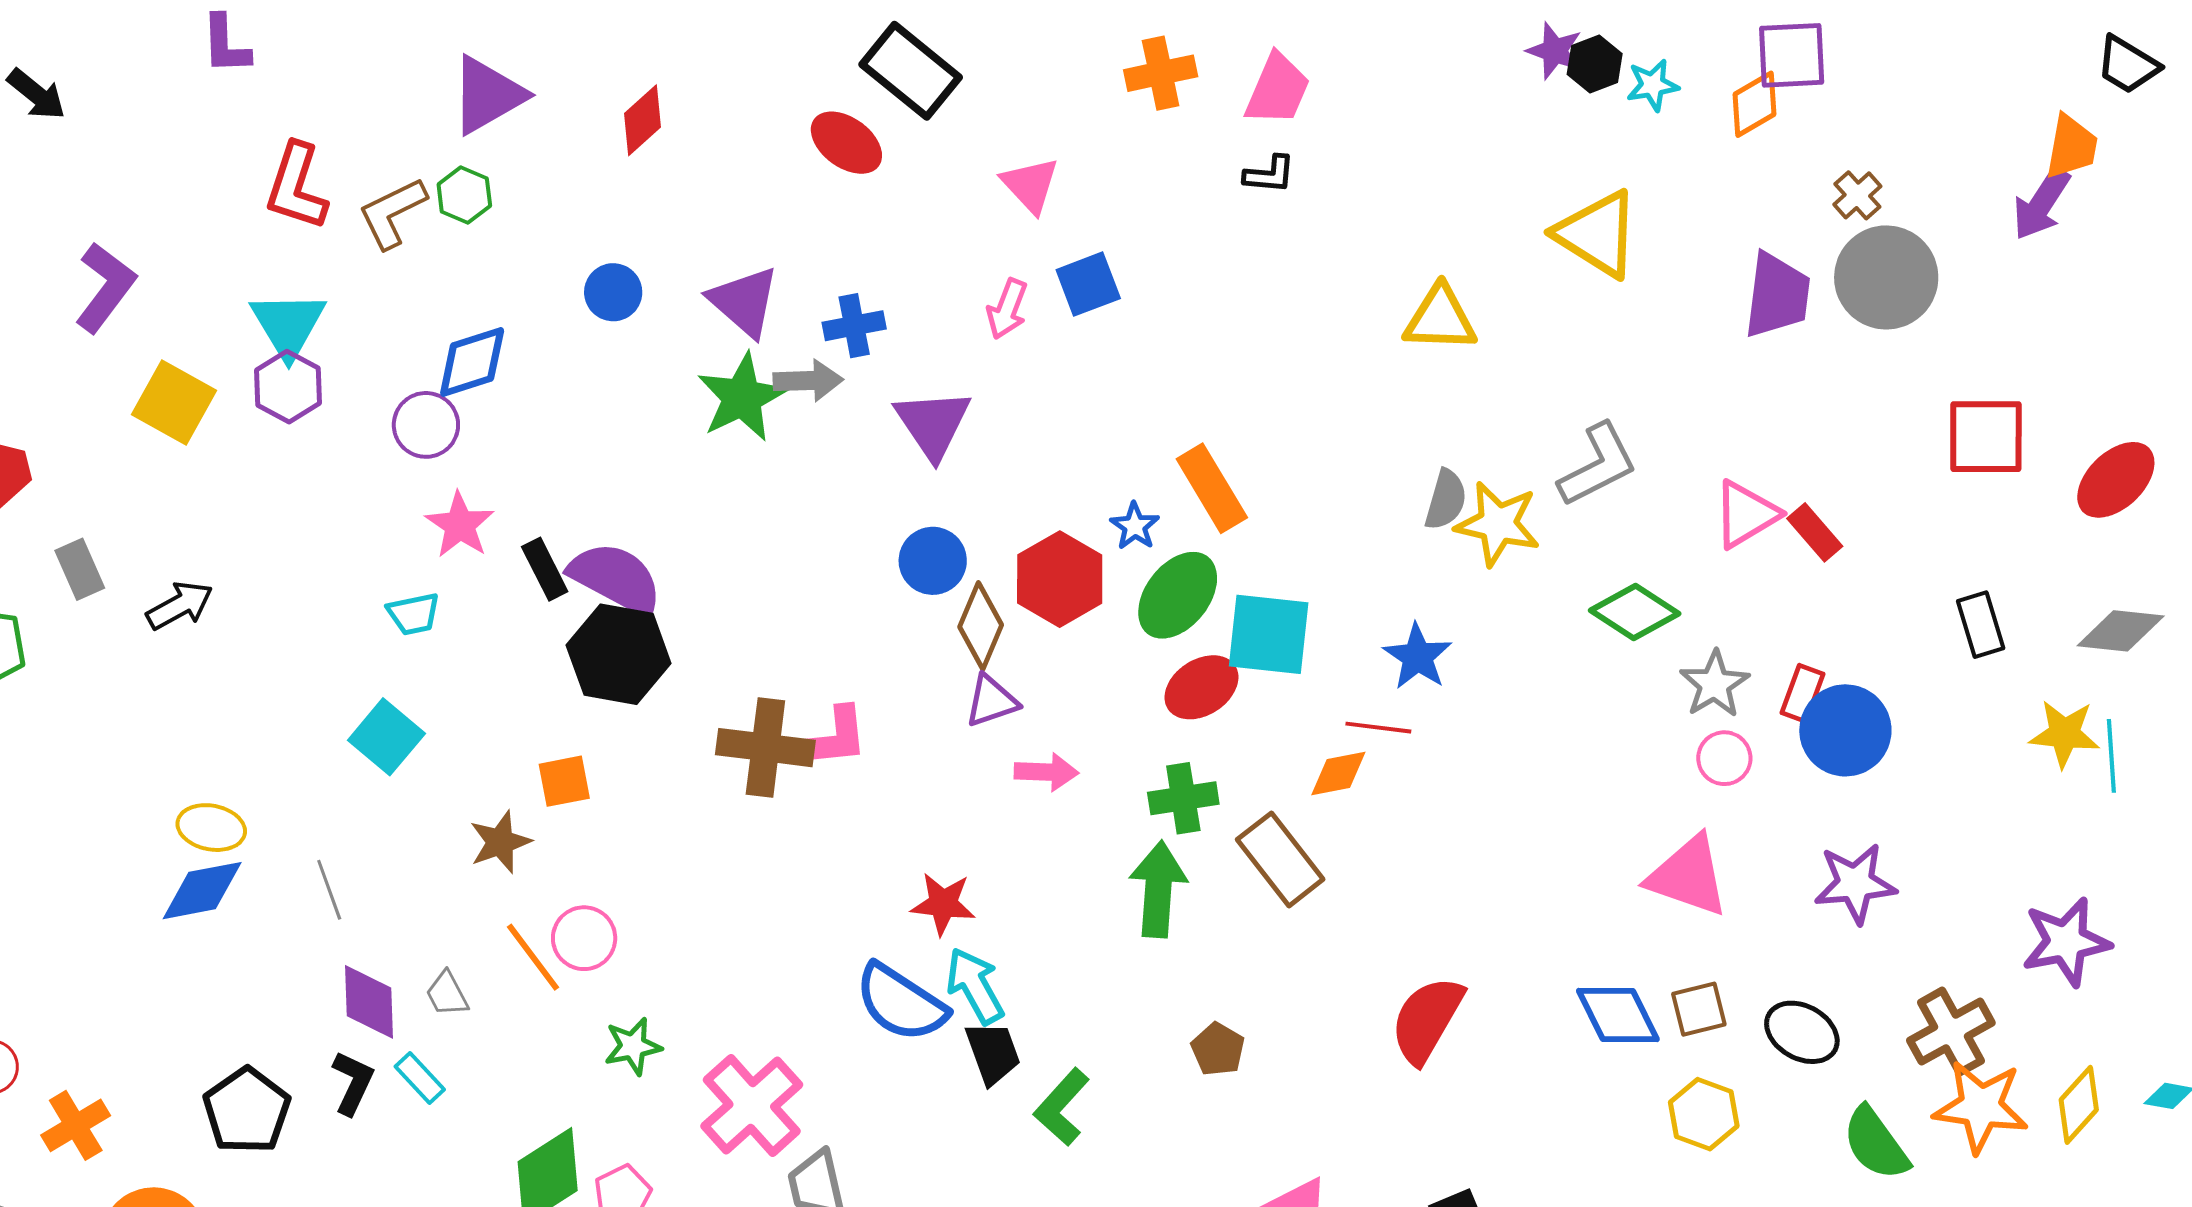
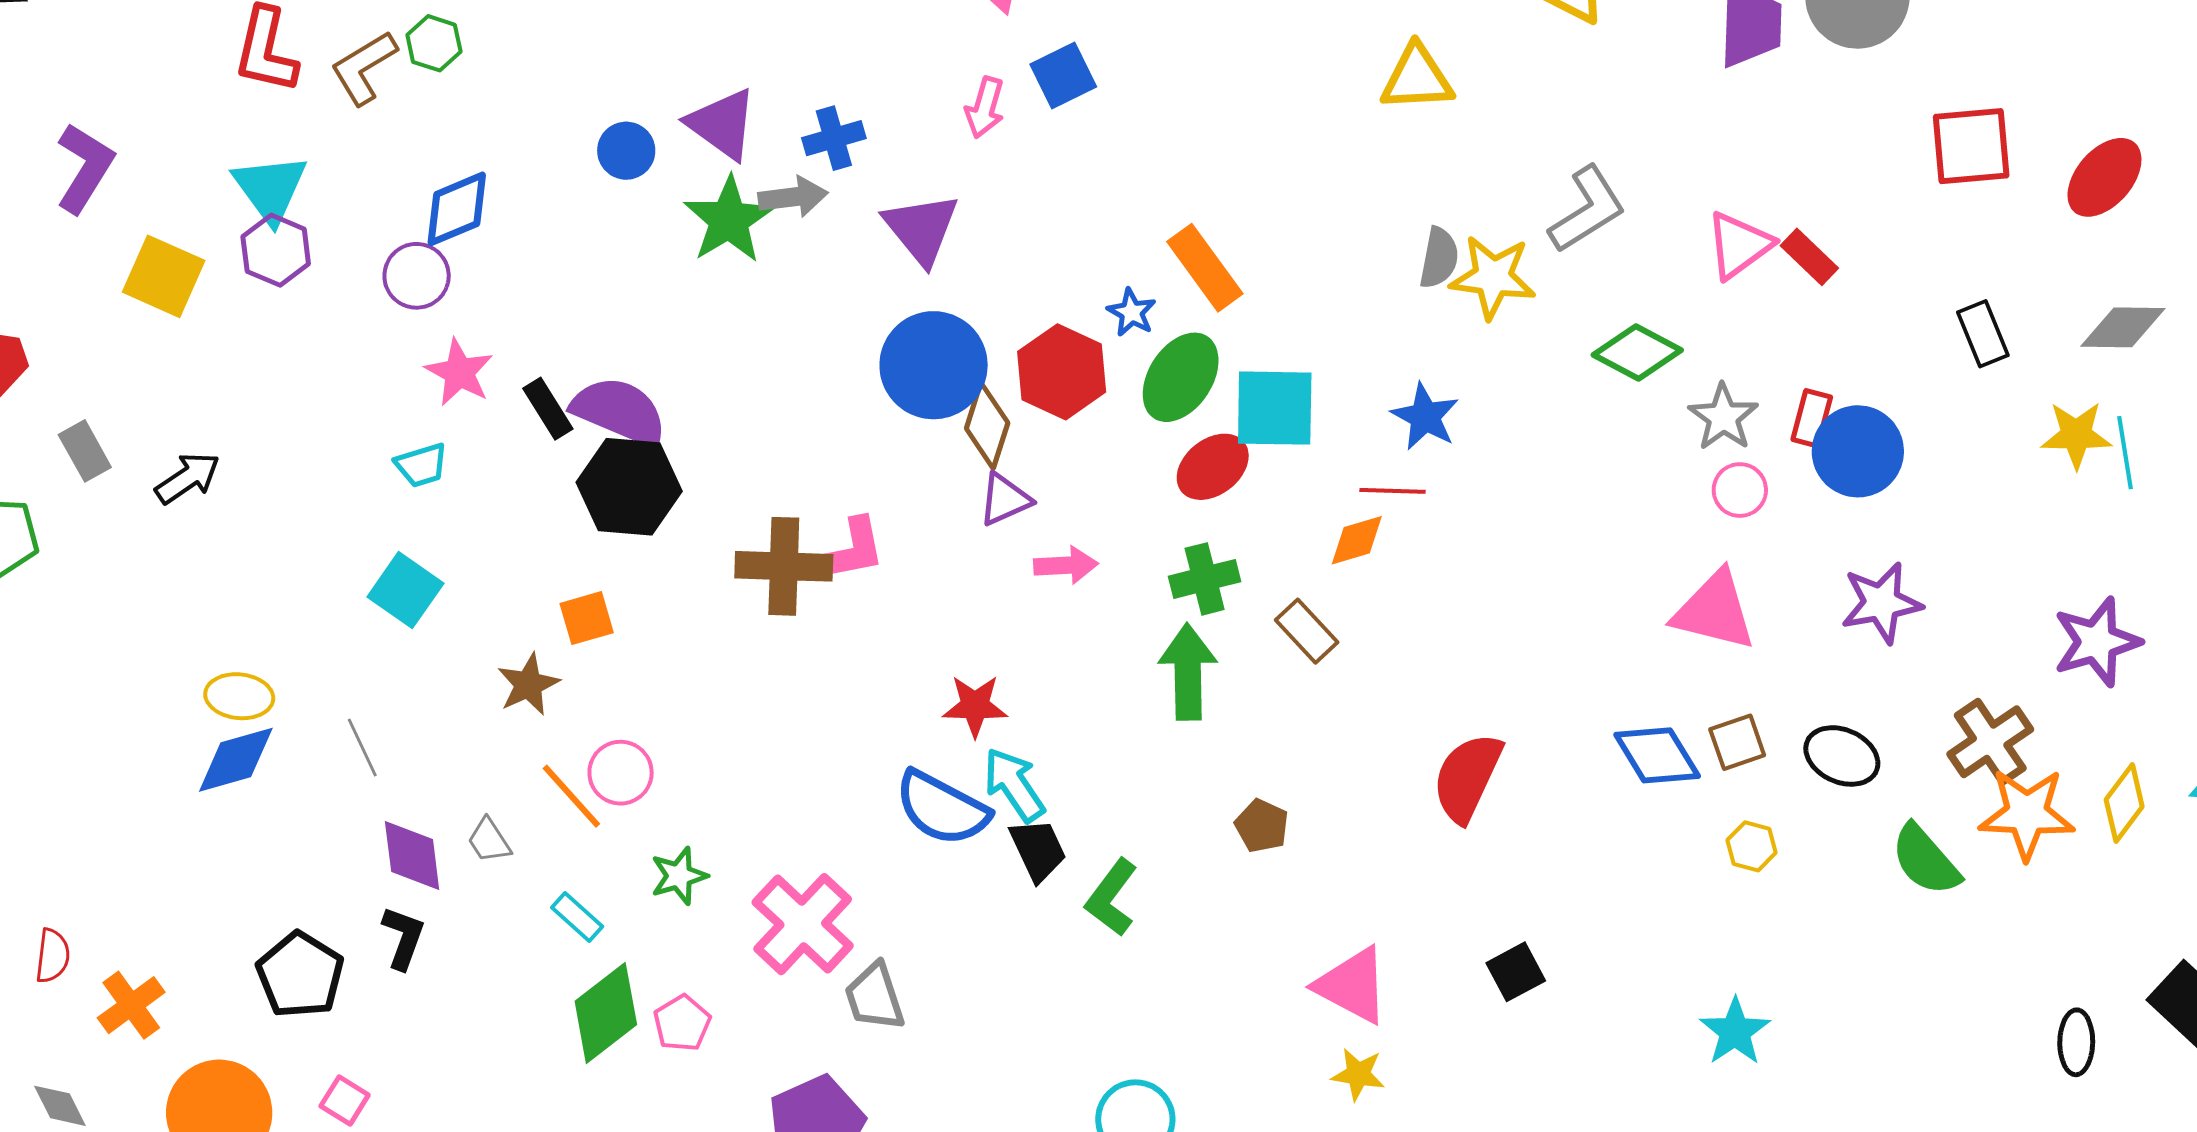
blue circle: (613, 292) -> (626, 151), moved
blue circle: (933, 561) -> (934, 365), size x1.6
brown rectangle: (1280, 859) -> (1307, 631), size x0.7
cyan rectangle: (420, 1078) -> (577, 917), moved
yellow hexagon: (1704, 1114) -> (1752, 846), size x0.7

